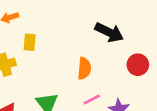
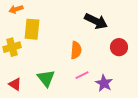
yellow rectangle: (30, 42) -> (32, 29), size x1.5

